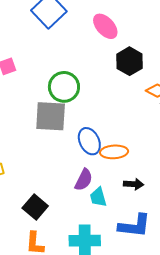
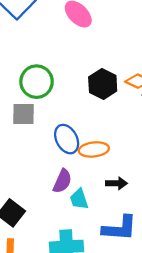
black hexagon: (129, 61) -> (103, 84), moved
gray square: (51, 116) -> (23, 114), size x0.7

